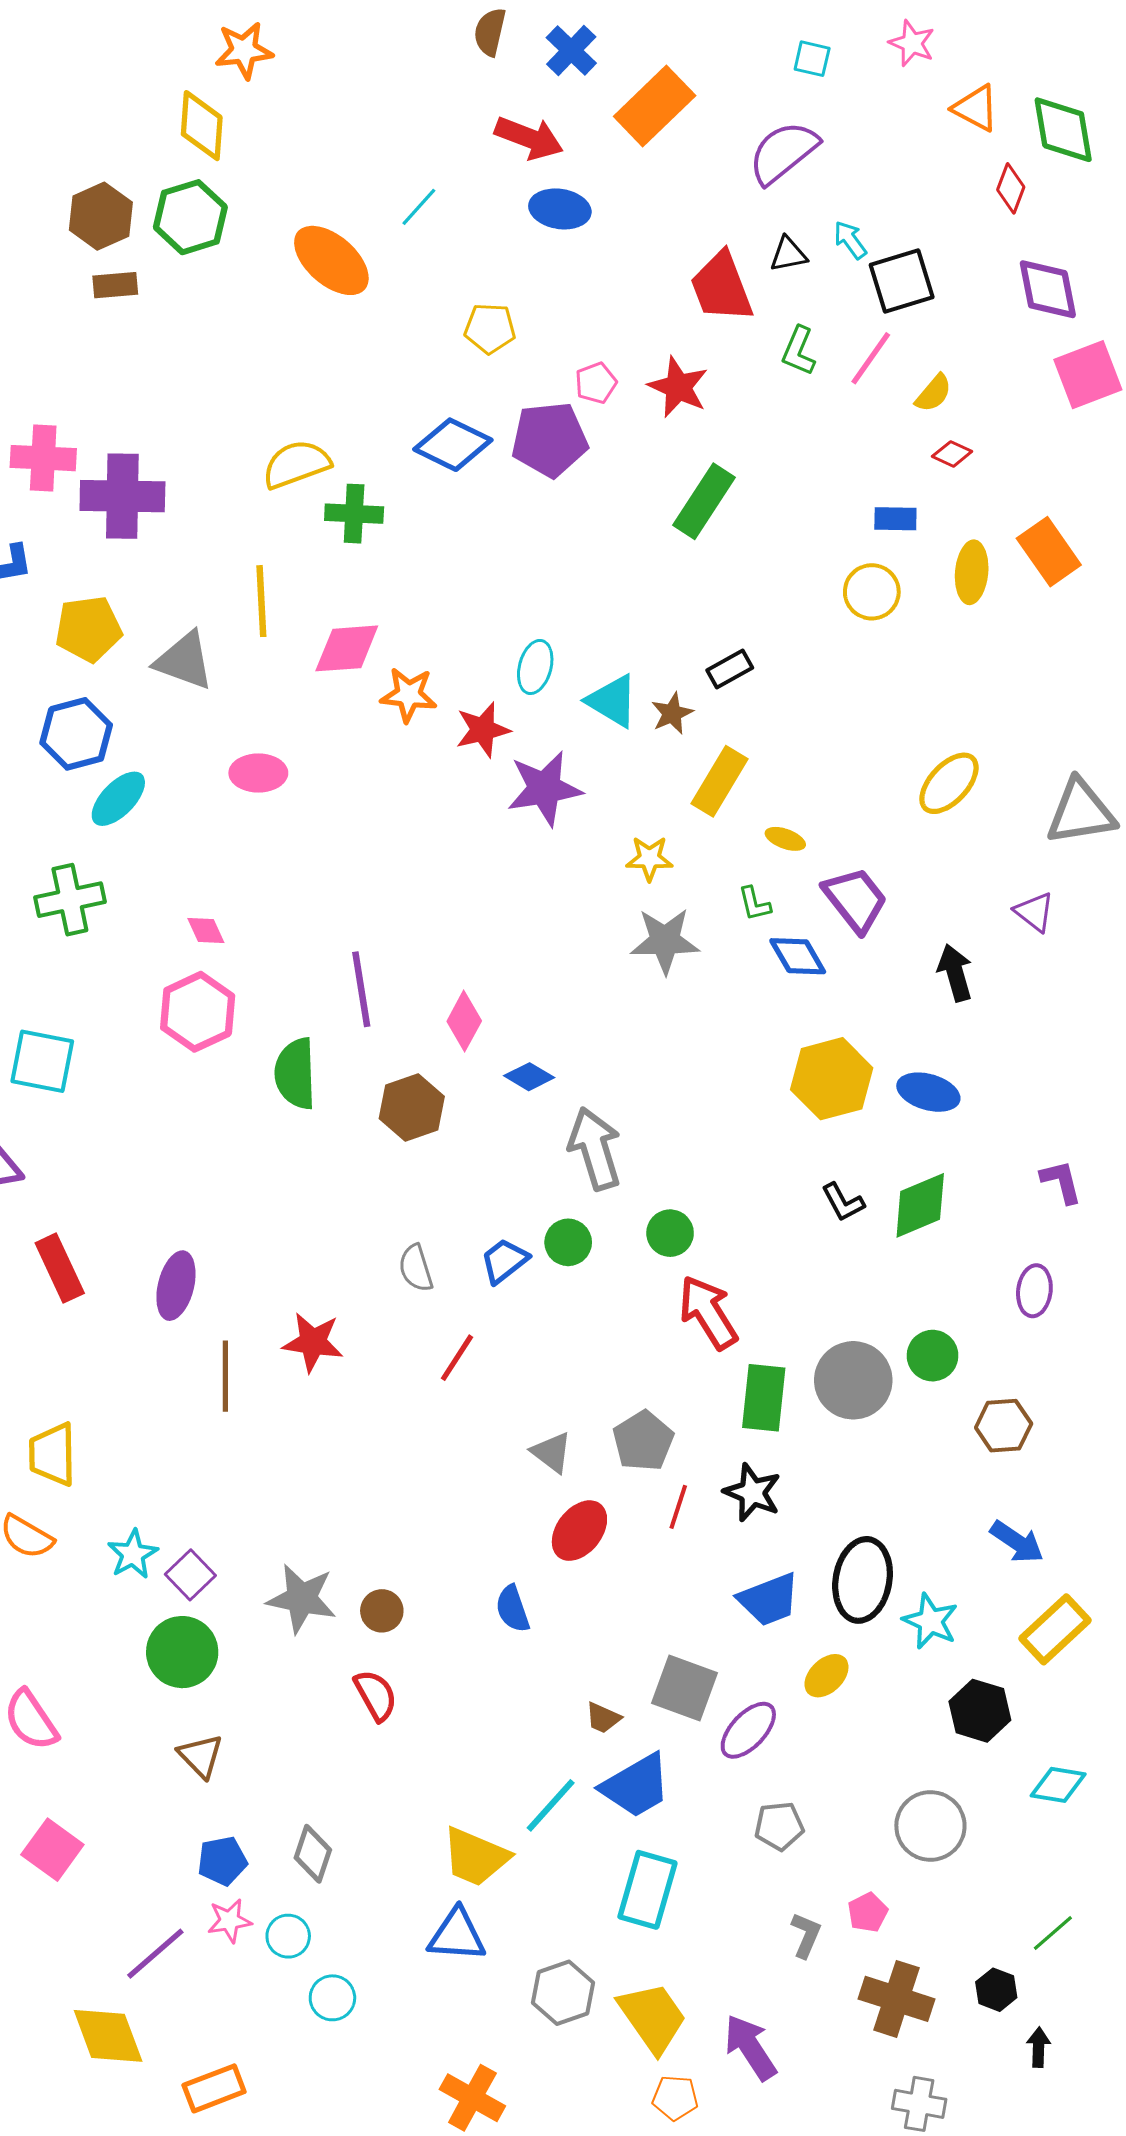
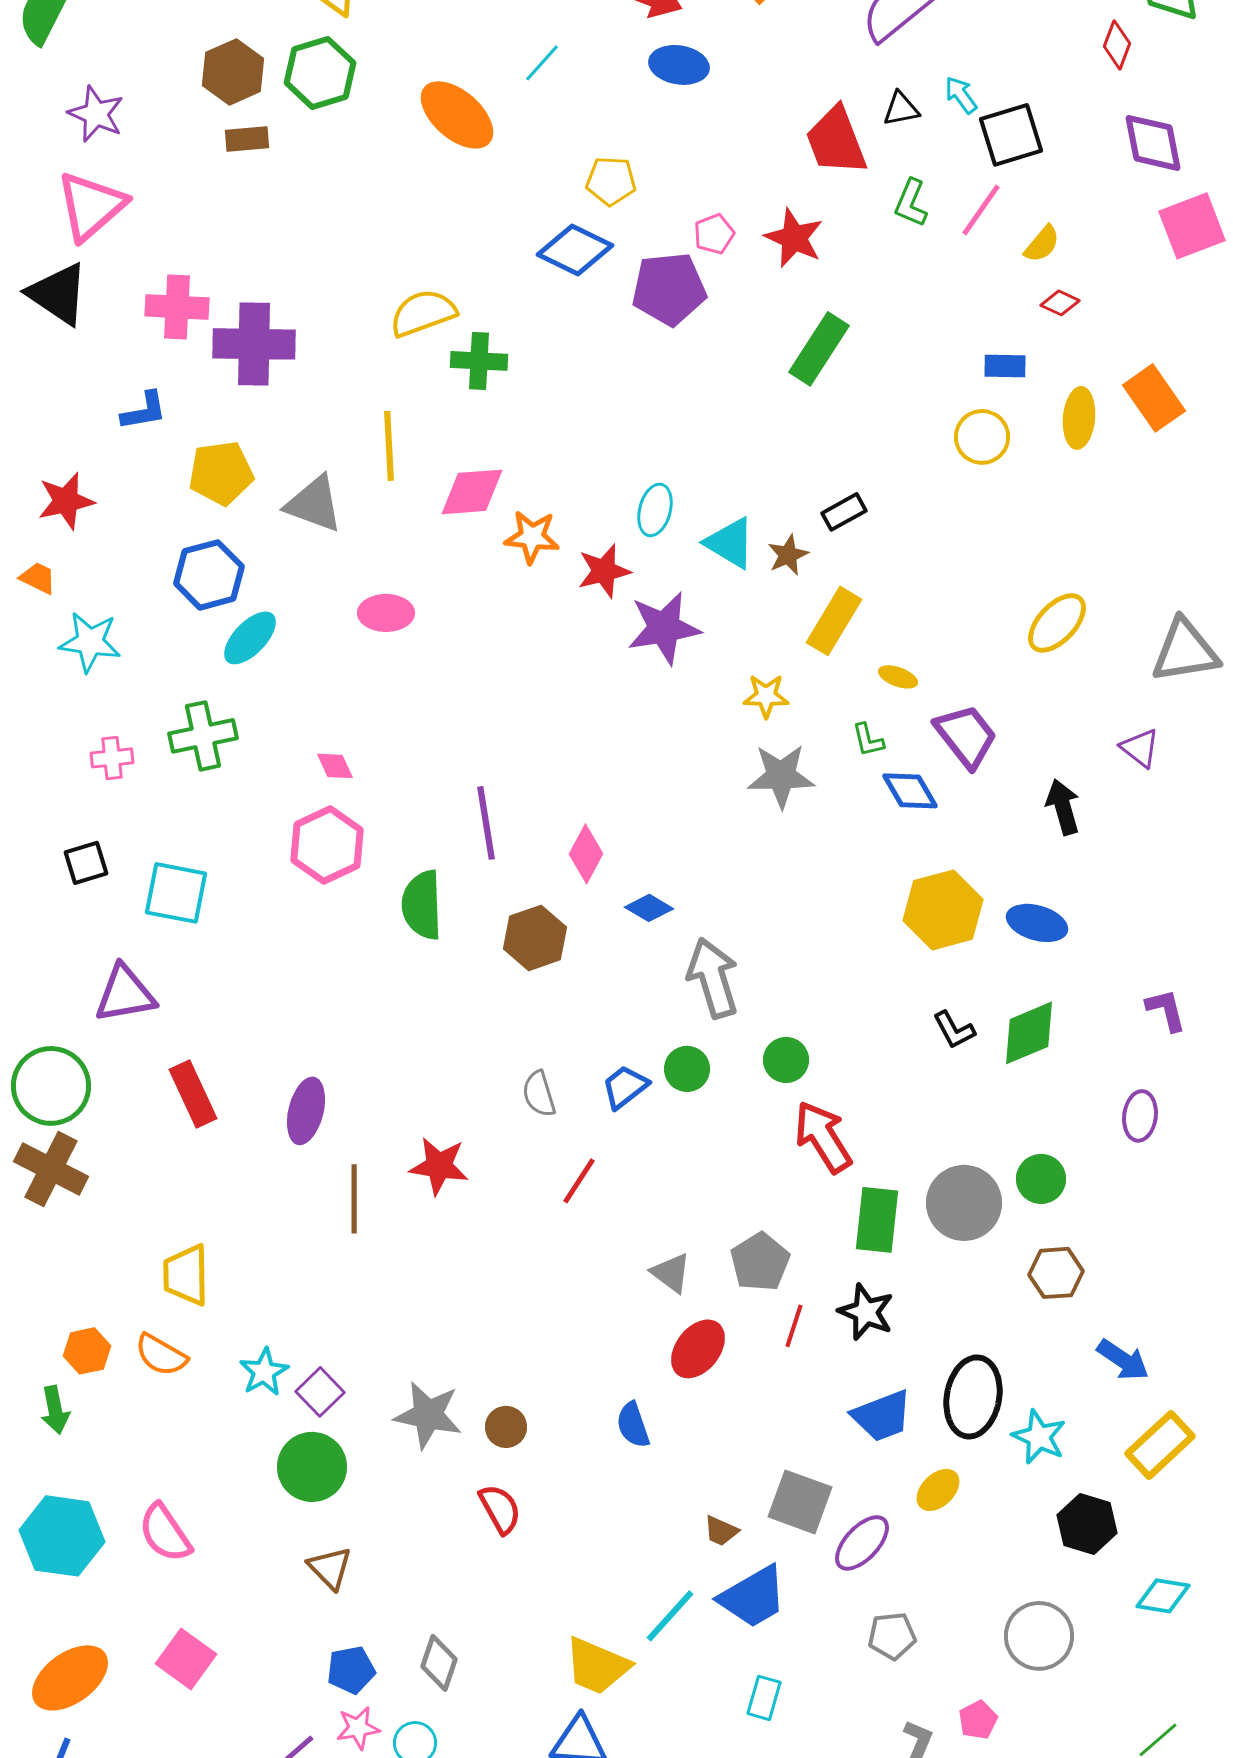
blue diamond: (453, 445) -> (575, 250), moved
brown hexagon: (1004, 1426) -> (1056, 1273), moved
cyan rectangle: (647, 1890) -> (764, 1698), size x0.6

